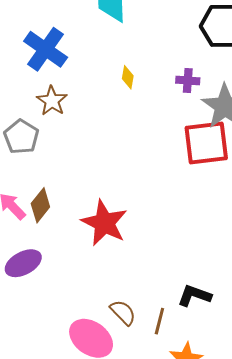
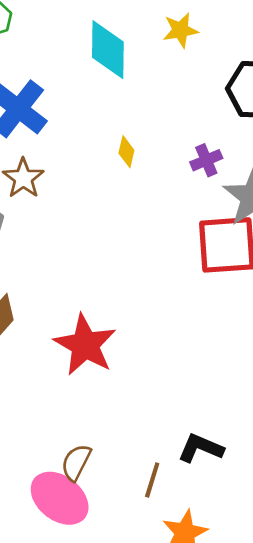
purple cross: (188, 81) -> (206, 160), turned -30
brown semicircle: (123, 312) -> (76, 463), moved, turned -112

